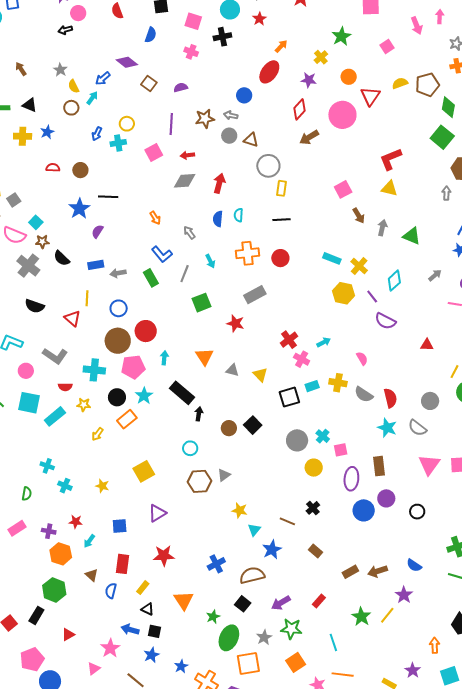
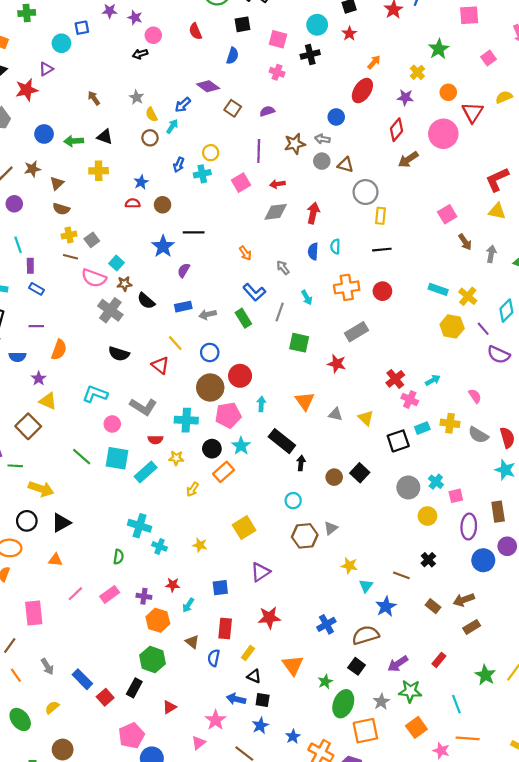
blue star: (47, 132) -> (141, 182), moved
yellow line: (87, 298) -> (175, 343), turned -42
green square: (201, 303) -> (299, 343), turned 36
cyan cross: (47, 466) -> (140, 526), size x1.5
brown arrow: (378, 571) -> (464, 600), moved

